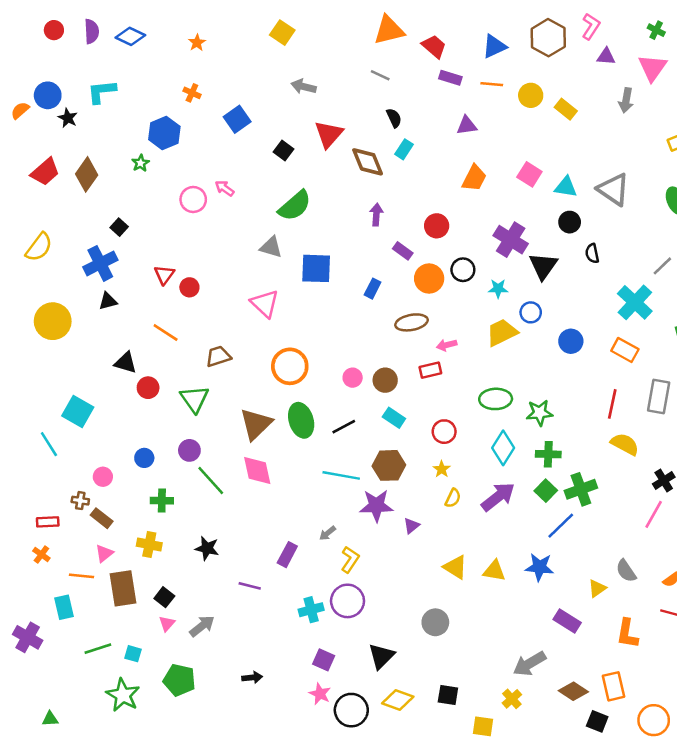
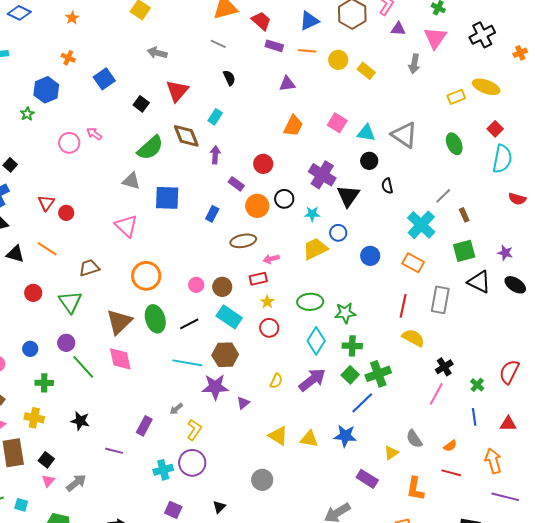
cyan rectangle: (404, 149) -> (215, 117), moved
brown diamond: (368, 162) -> (186, 136), moved
black triangle: (125, 363) -> (15, 254), moved
cyan rectangle: (394, 418) -> (229, 317), size x1.4
yellow star: (442, 469) -> (267, 302), moved
black triangle: (381, 656) -> (219, 507), size x0.6

